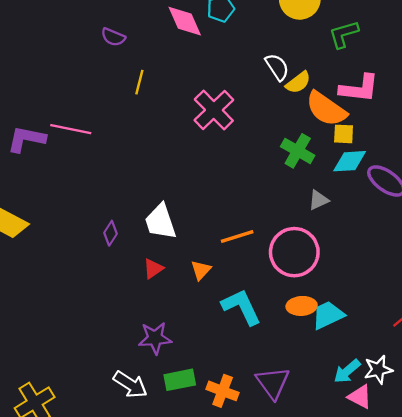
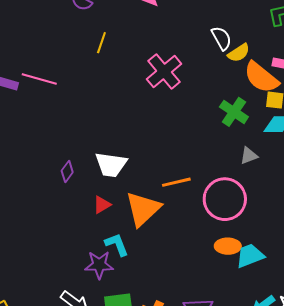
white trapezoid: (160, 222) -> (111, 165), turned -68
orange triangle: (201, 270) -> (143, 209), size x2.0
cyan L-shape: (241, 307) -> (117, 244), moved, size x0.7

